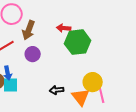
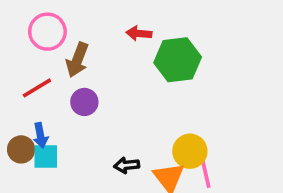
red arrow: (64, 28) -> (139, 33), moved
green hexagon: (78, 42) -> (178, 60), moved

